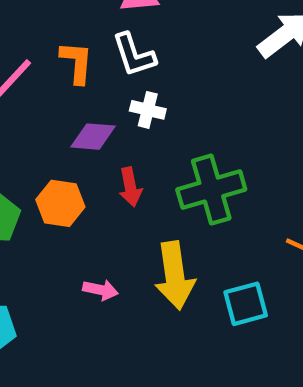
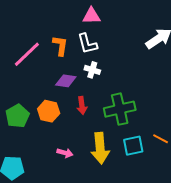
cyan square: (246, 304) -> (133, 146), moved

